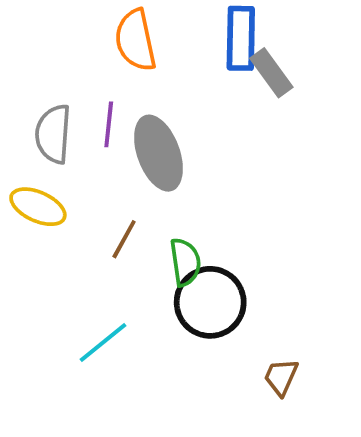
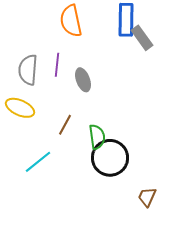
gray ellipse: (158, 153) -> (83, 80), size x0.6
cyan line: (103, 343) -> (38, 162), moved

